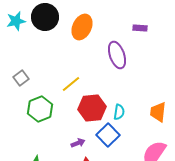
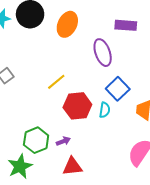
purple rectangle: (140, 28) -> (126, 25), size x1.5
green hexagon: (40, 109) -> (36, 140), moved
blue square: (108, 135) -> (118, 89), moved

